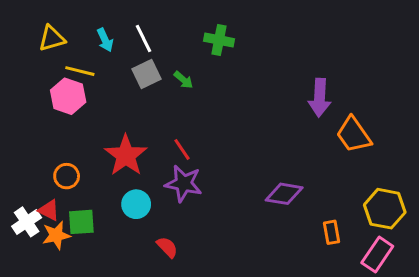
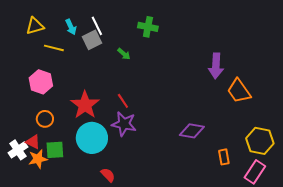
gray square: (146, 74) -> (92, 40), moved
pink hexagon: (68, 96) -> (41, 82), moved
cyan circle: (136, 204) -> (92, 138), size x1.6
red semicircle: (167, 247) -> (108, 175), moved

